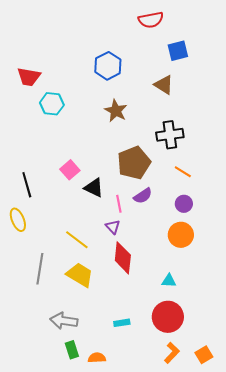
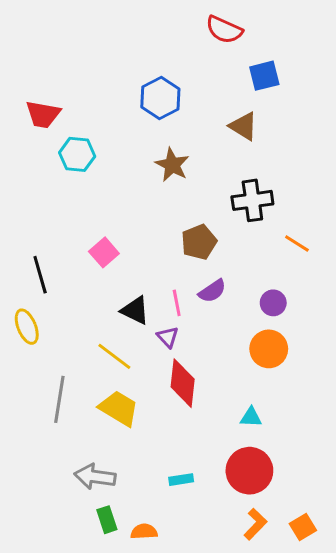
red semicircle: (151, 20) -> (224, 30), turned 35
brown pentagon: (134, 163) -> (199, 242), size x0.7
orange line: (183, 172) -> (297, 243), moved
black triangle: (94, 188) -> (135, 310), moved

